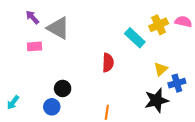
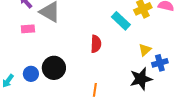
black circle: (63, 88) -> (54, 68), size x1.5
blue circle: (52, 107) -> (31, 74), moved

